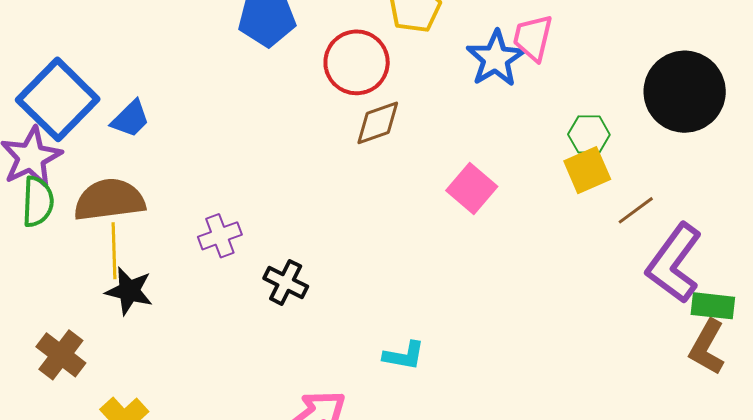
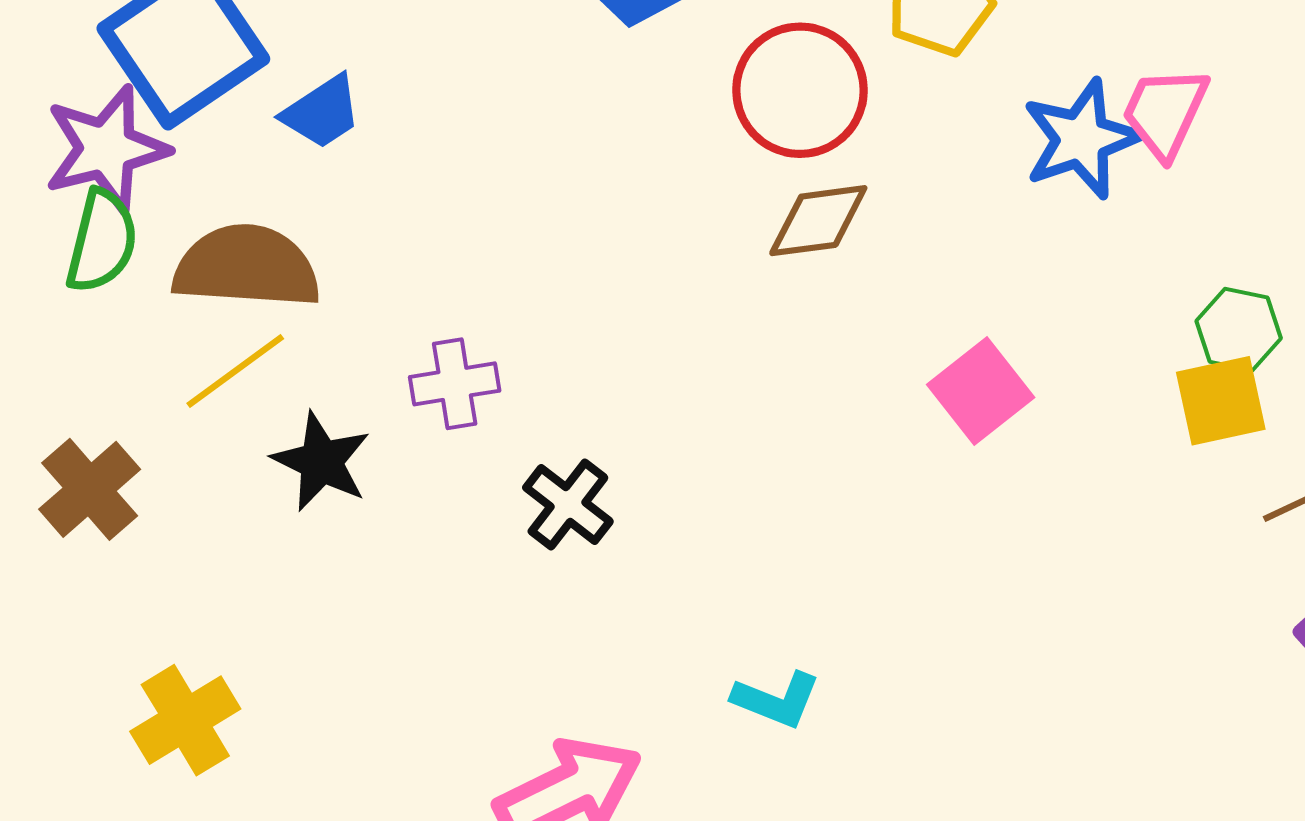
yellow line: (114, 251) -> (235, 371), turned 44
black star: (129, 291) -> (321, 462), moved
brown cross: (61, 355) -> (90, 489), moved

